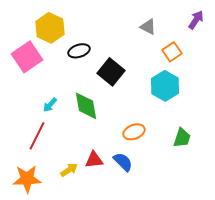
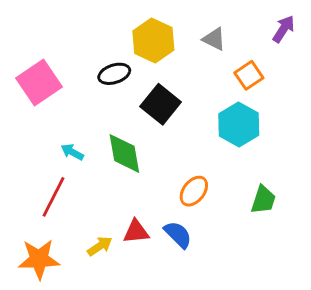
yellow hexagon: (50, 28) -> (153, 41), moved
cyan arrow: (50, 105) -> (72, 152), turned 77
orange ellipse: (134, 132) -> (194, 191), turned -30

